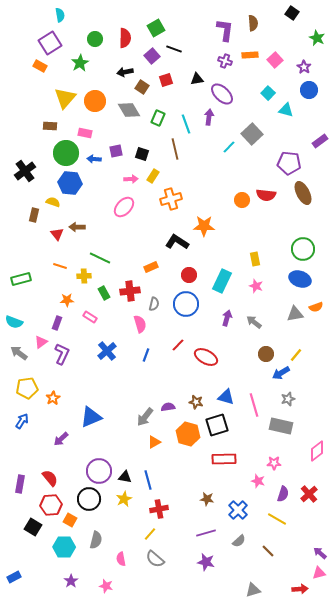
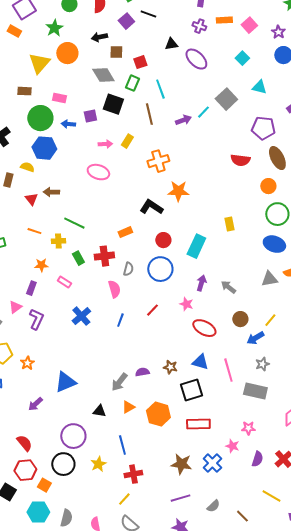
red square: (166, 80) -> (140, 62), moved
brown square: (142, 87) -> (116, 52), turned -32
orange circle: (95, 101) -> (67, 53), moved
cyan triangle: (286, 110) -> (259, 87), moved
purple arrow: (209, 117) -> (183, 120), moved, turned 63
black square: (142, 154) -> (113, 104), moved, size x1.5
orange cross: (171, 199) -> (158, 161), moved
orange circle: (242, 200) -> (268, 186), moved
pink ellipse: (124, 207) -> (98, 172), turned 65
pink star: (256, 286) -> (186, 304), moved
red ellipse: (206, 357) -> (204, 328), moved
orange hexagon: (188, 434) -> (158, 414), moved
black triangle: (125, 477) -> (99, 411), moved
brown star: (207, 499) -> (181, 464), size x1.5
blue cross: (238, 510) -> (212, 463), moved
yellow line: (277, 519) -> (271, 496), moved
gray semicircle: (96, 540) -> (66, 518), moved

